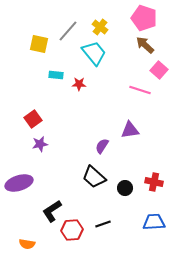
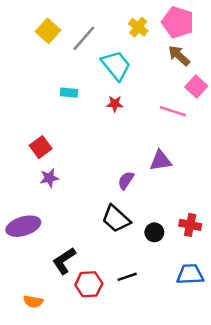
yellow cross: (100, 27) -> (138, 27), moved
yellow square: (39, 44) -> (48, 31), moved, turned 30
red star: (79, 84) -> (115, 104), moved

